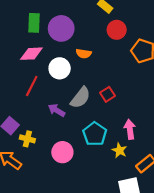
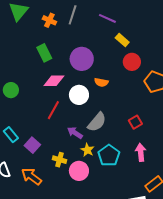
green rectangle: (34, 23) -> (44, 53), moved, turned -30
red square: (107, 94) -> (135, 122), moved
yellow cross: (27, 139) -> (60, 160), moved
yellow star: (119, 150) -> (87, 150), moved

